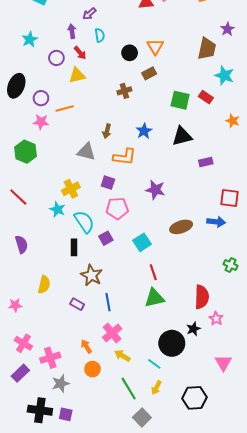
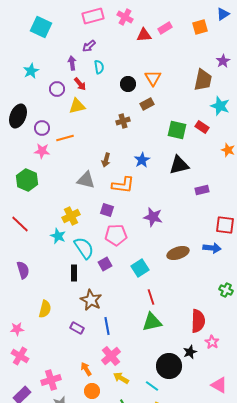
pink cross: (23, 343) -> (20, 356), moved
pink triangle: (223, 363) -> (219, 385), turned -30

